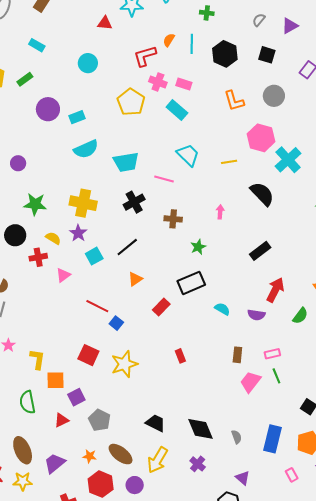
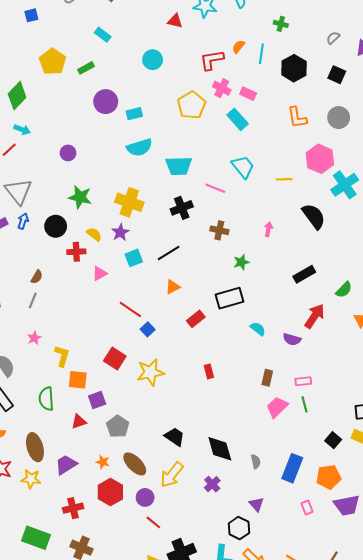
green semicircle: (300, 316) -> (344, 290), moved

